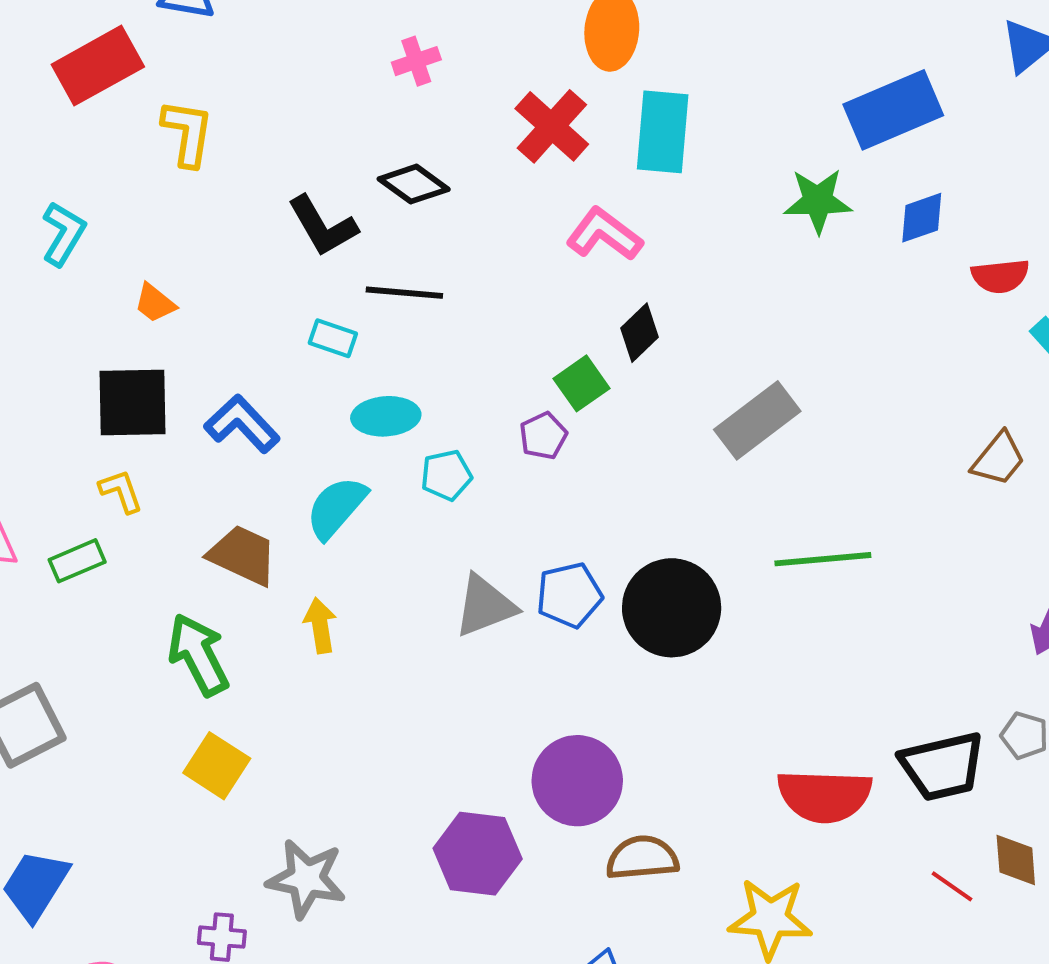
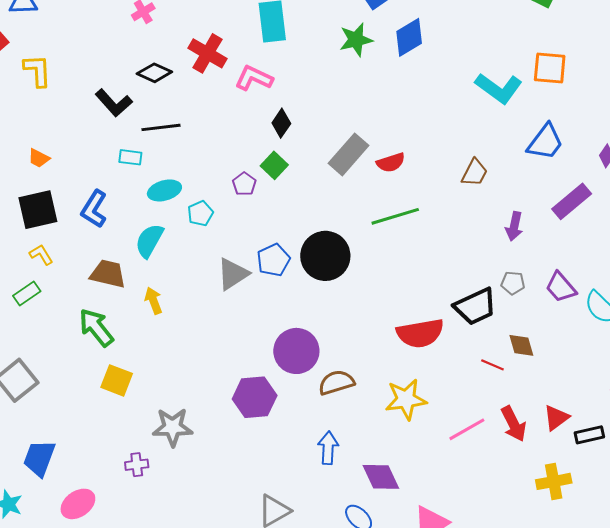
red cross: (552, 126) -> (208, 53), moved
blue diamond: (922, 218) -> (409, 37), size x1.4
red semicircle: (1000, 276) -> (391, 162), moved
green square: (581, 383) -> (274, 165), moved
blue L-shape: (242, 424) -> (94, 209), turned -93
brown trapezoid: (998, 459) -> (475, 173), moved

